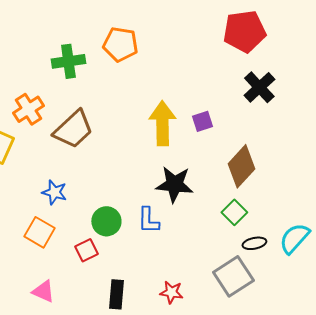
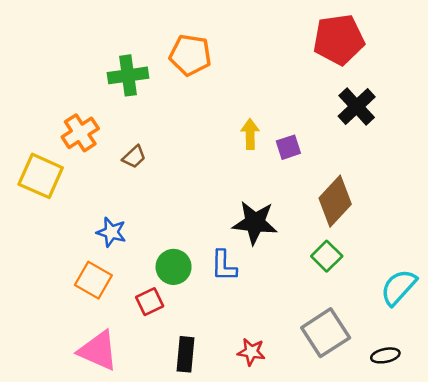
yellow arrow: (162, 123) -> (250, 134), moved, size x0.6
brown trapezoid: (73, 129) -> (134, 157), size x0.5
black ellipse: (254, 243) -> (385, 355), moved
pink triangle: (43, 291) -> (98, 351), size x1.5

